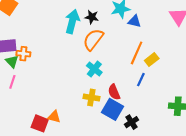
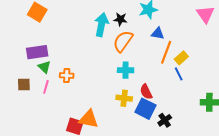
blue triangle: (134, 21) -> (158, 33), moved
orange cross: (23, 54) -> (67, 76), moved
cyan cross: (94, 69) -> (126, 70), turned -35
blue line: (141, 80) -> (179, 74), moved, turned -48
orange triangle: (54, 117) -> (89, 119), size x1.5

